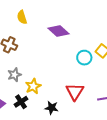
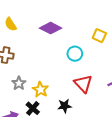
cyan circle: (84, 58) -> (75, 54), moved

